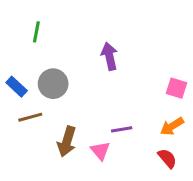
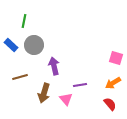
purple arrow: (109, 56) -> (54, 66), moved
gray circle: (53, 84) -> (34, 45), moved
blue rectangle: (17, 87) -> (11, 45), moved

